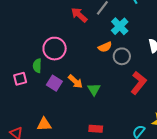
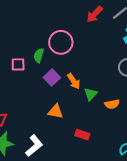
red arrow: (79, 15) -> (95, 14), turned -102
orange semicircle: (105, 47) -> (112, 104), moved
orange triangle: (44, 124) -> (56, 111), moved

